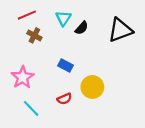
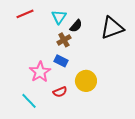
brown cross: (34, 35) -> (64, 40), moved, turned 32
pink star: (23, 77) -> (40, 72), moved

